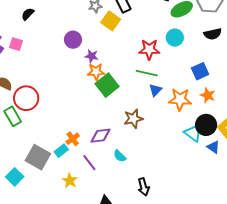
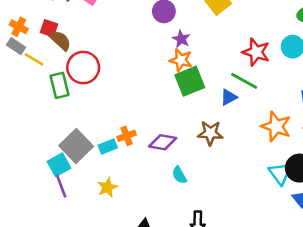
blue triangle: (155, 90) -> (229, 97), moved
purple line: (89, 163) -> (61, 186), moved
cyan square: (15, 177) -> (59, 165), moved

